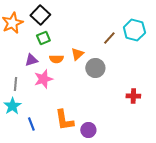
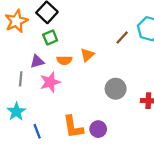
gray circle: (95, 68) -> (116, 89), moved
gray line: (15, 84) -> (21, 79), moved
purple circle: (88, 130) -> (98, 129), moved

